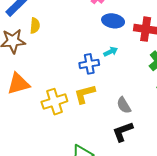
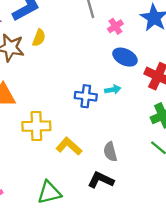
yellow L-shape: (85, 94) -> (69, 146), moved, turned 40
black L-shape: (123, 132) -> (101, 180), turned 30

